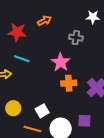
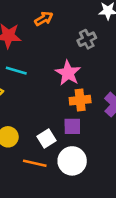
gray cross: (76, 38) -> (87, 39), turned -32
purple square: (84, 121) -> (72, 126), moved

